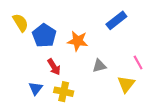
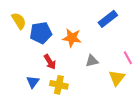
blue pentagon: (44, 36) -> (41, 33), turned 30

